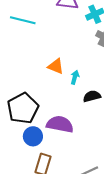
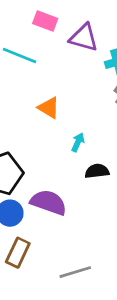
orange triangle: (56, 66) -> (49, 108), moved

